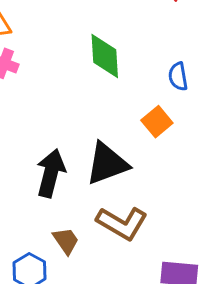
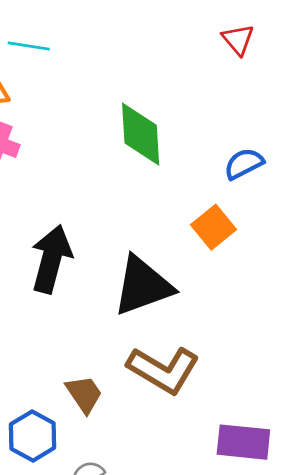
blue semicircle: (178, 76) -> (244, 164), turned 72
black arrow: (51, 173) -> (51, 259), moved

